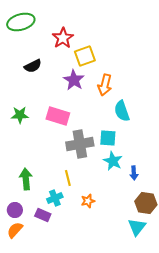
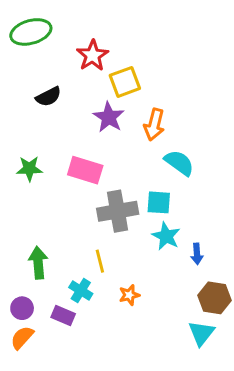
cyan semicircle: (122, 111) -> (179, 163), turned 145
cyan cross: (55, 198) -> (81, 291), turned -35

